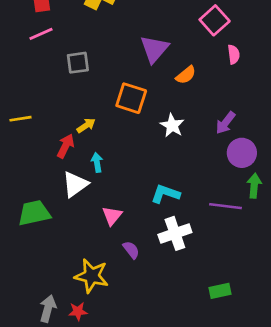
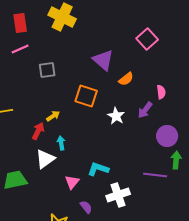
purple triangle: (154, 49) -> (103, 60), turned -30
pink semicircle: (234, 54) -> (161, 92), moved
purple arrow: (225, 123) -> (145, 110), moved
cyan L-shape: (165, 194) -> (98, 169), moved

